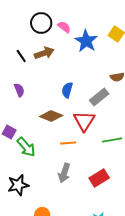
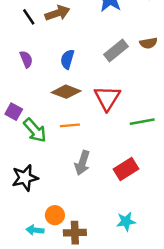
blue semicircle: (67, 90) -> (67, 59), moved
gray rectangle: (99, 97) -> (116, 51), moved
orange line: (68, 143) -> (70, 125), moved

